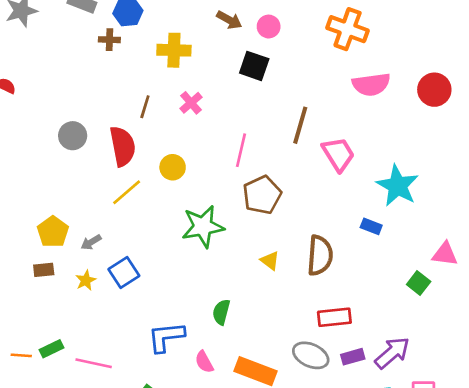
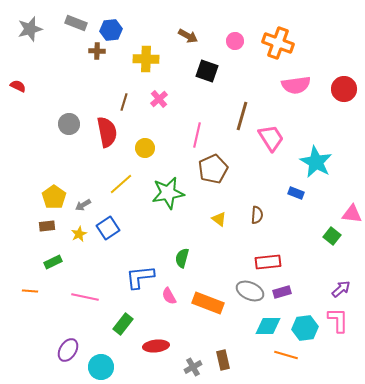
pink circle: (269, 27) -> (235, 41), moved
yellow line: (127, 192) -> (121, 184), moved
brown semicircle: (320, 255) -> (257, 215), size x0.6
green rectangle: (52, 349) -> (53, 262), moved
purple arrow: (392, 353) -> (341, 289), moved, size x0.7

